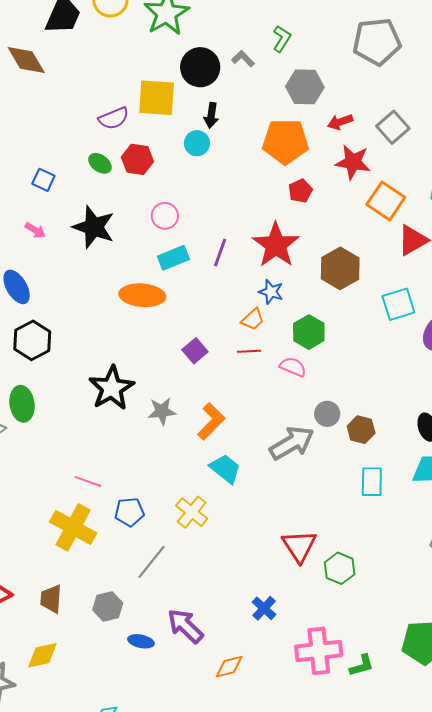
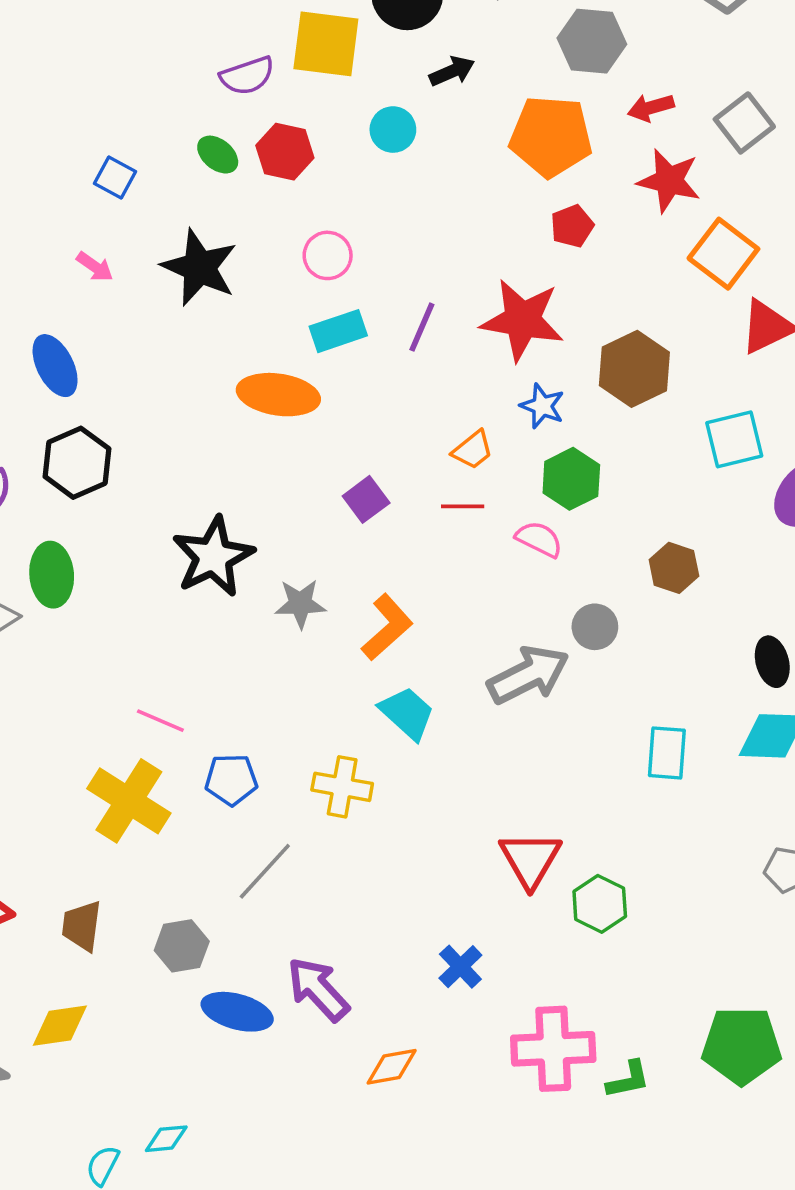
black arrow: (211, 115) -> (452, 71), moved, turned -125
red star: (276, 245) -> (522, 320), turned -30
blue star: (271, 292) -> (542, 406), moved
brown hexagon: (361, 430) -> (674, 568), moved
yellow cross: (192, 512) -> (342, 787), turned -32
blue ellipse: (141, 641) -> (237, 1012), size x1.5

